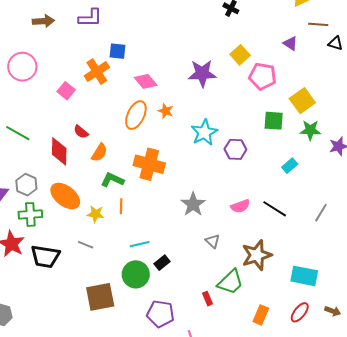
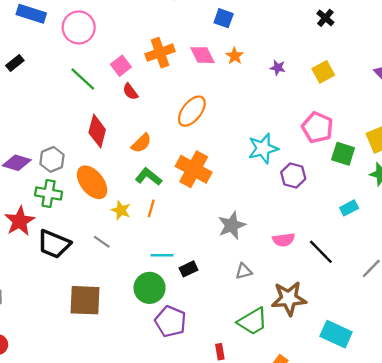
blue square: (118, 51) -> (224, 18), moved
purple star: (202, 73) -> (278, 68), moved, size x0.5
pink pentagon: (263, 76) -> (317, 128), moved
pink diamond: (146, 81) -> (202, 55), moved
orange star: (166, 111) -> (235, 56), moved
red semicircle: (81, 132) -> (130, 92), moved
green line: (18, 133) -> (83, 79), moved
gray triangle: (213, 241) -> (244, 271), turned 49
black rectangle: (162, 263) -> (189, 269), moved
brown square: (100, 297) -> (85, 300), moved
red rectangle: (208, 299) -> (220, 352), moved
purple pentagon: (160, 314) -> (171, 321), moved

